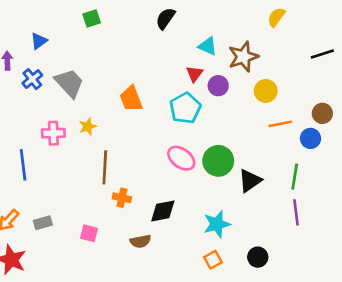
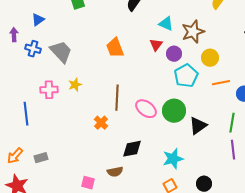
blue cross: (32, 79) -> (33, 49), turned -35
orange trapezoid: (131, 99) -> (115, 48), moved
cyan pentagon: (185, 108) -> (186, 76), moved
brown line: (105, 167) -> (117, 98), moved
orange cross: (122, 198) -> (101, 123), moved, turned 32
pink square: (89, 233) -> (88, 183), moved

